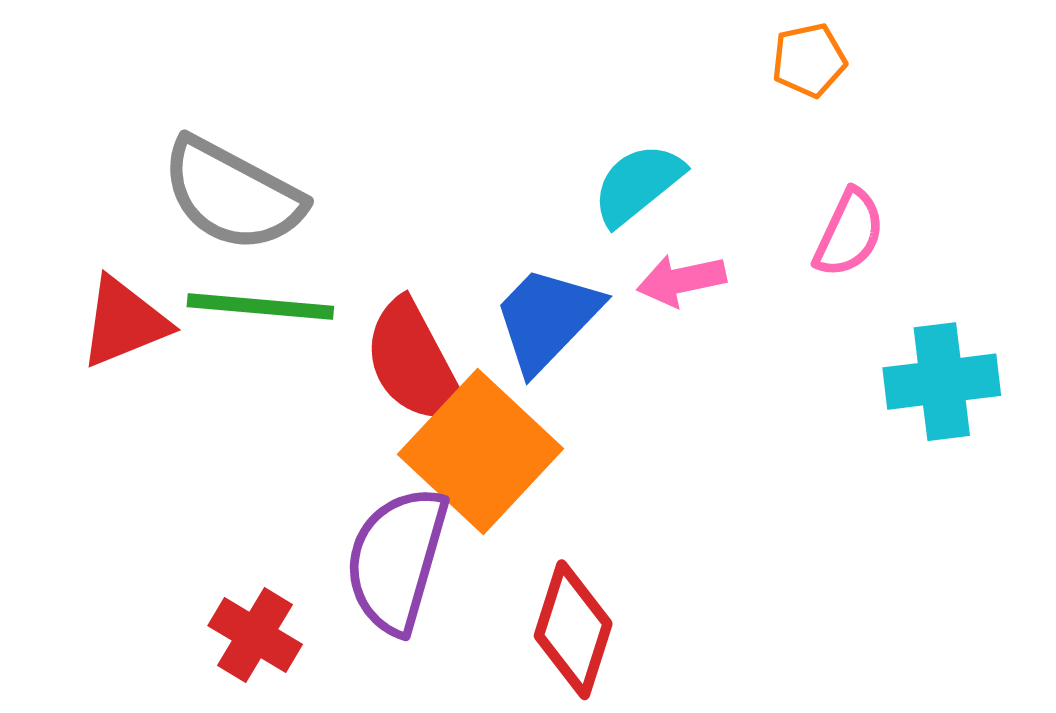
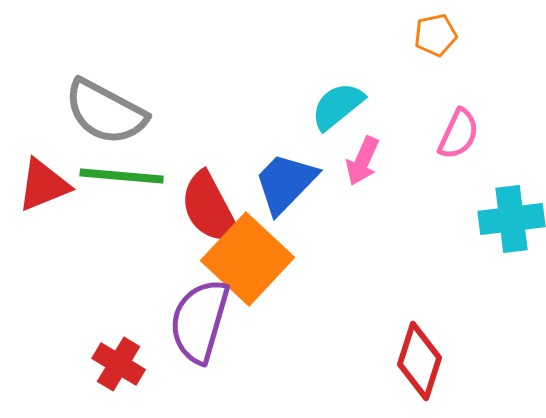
pink arrow: (681, 280) -> (363, 161), turned -54
red diamond: (573, 630) -> (420, 361), moved

